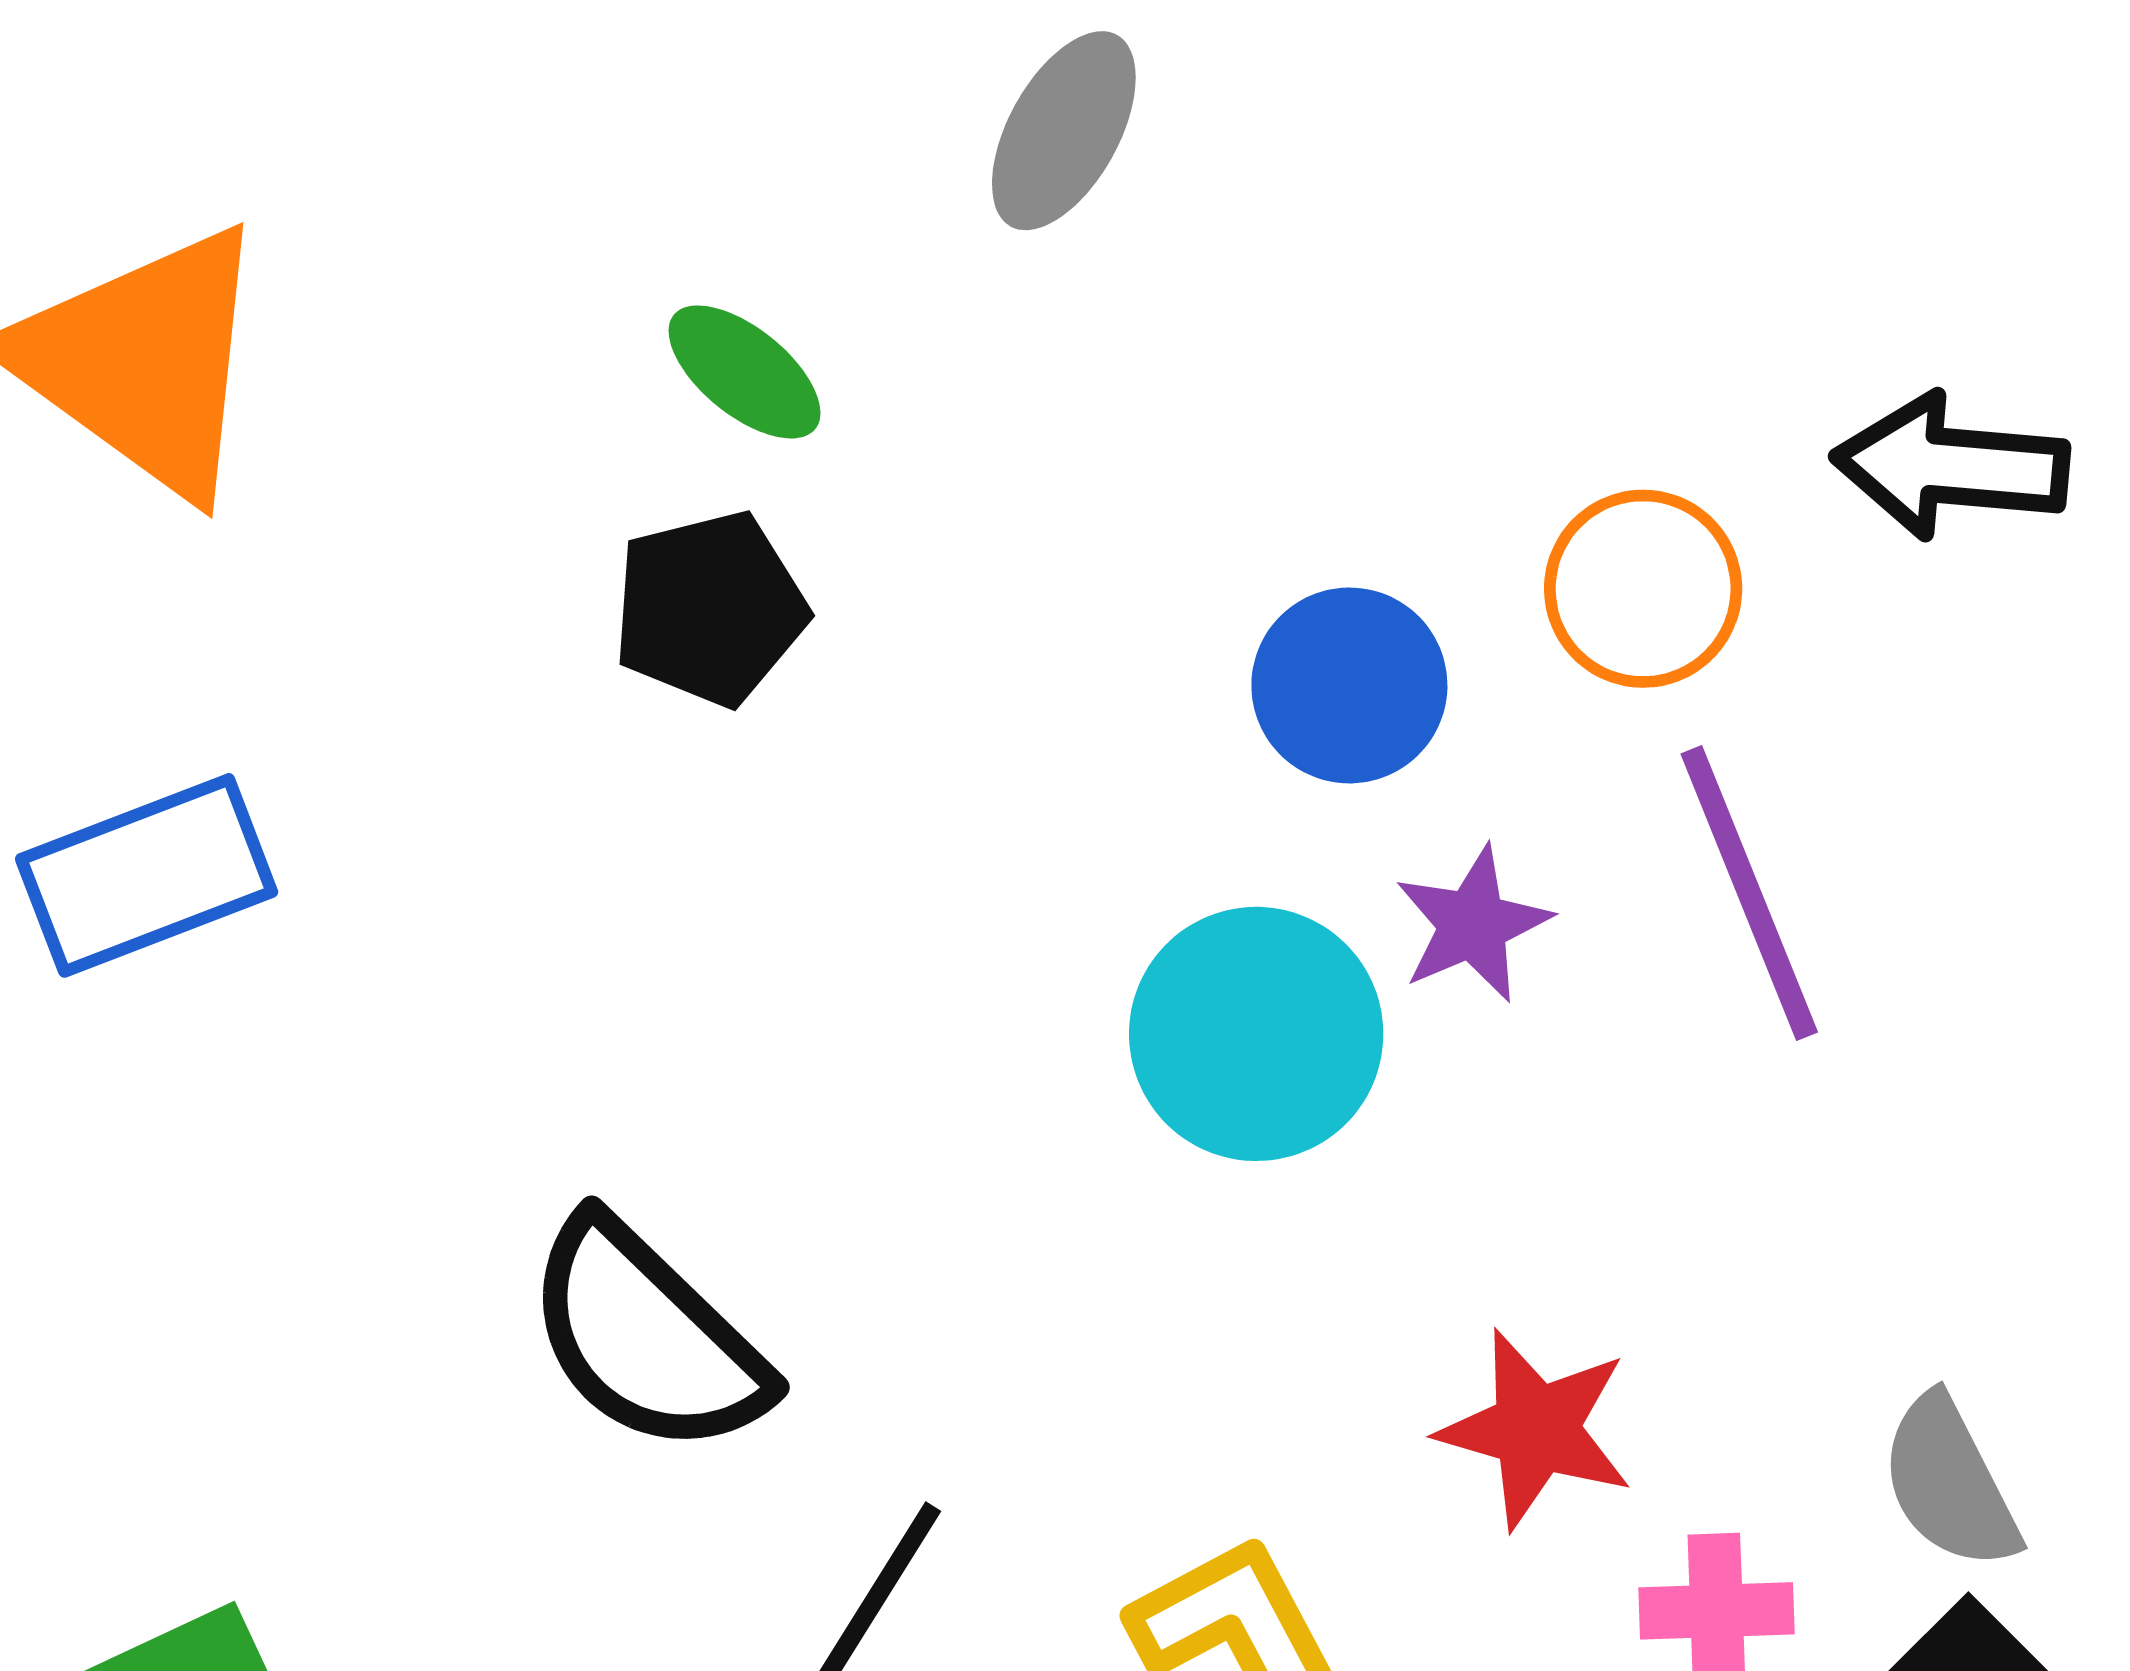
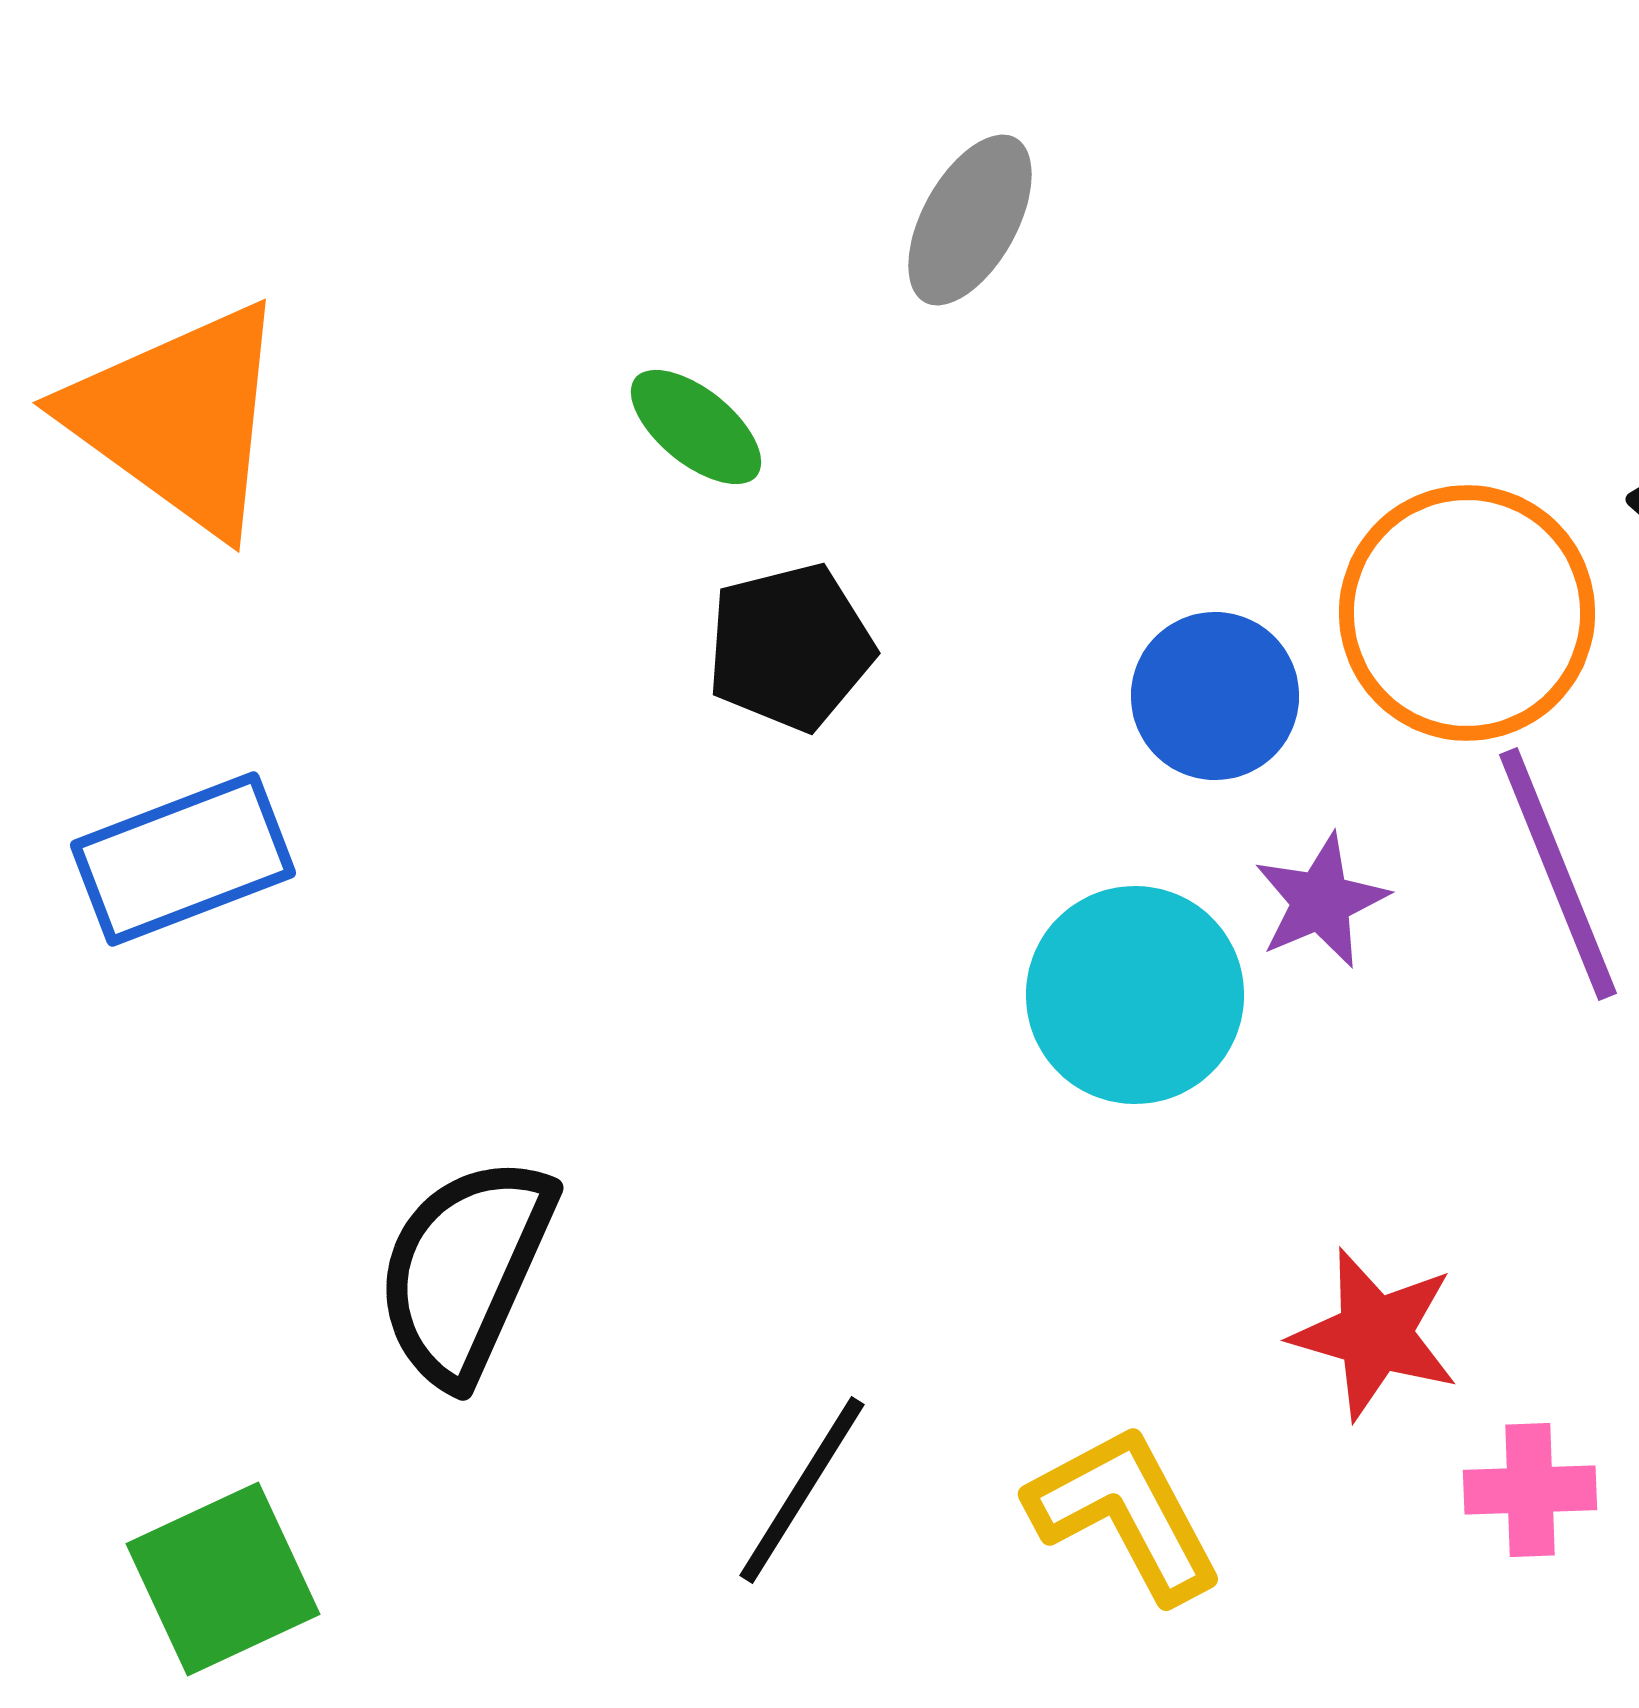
orange circle: (1643, 589) -> (1467, 613), size x1.5
black pentagon: (710, 609) -> (790, 647), moved
black semicircle: (647, 1337) -> (465, 1270), moved, turned 70

